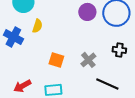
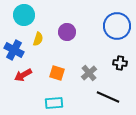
purple circle: (87, 12) -> (67, 32), moved
red arrow: (22, 86) -> (23, 75), moved

